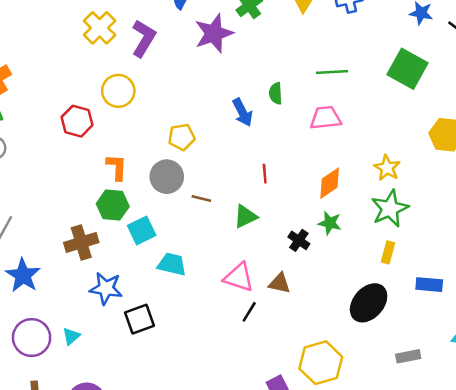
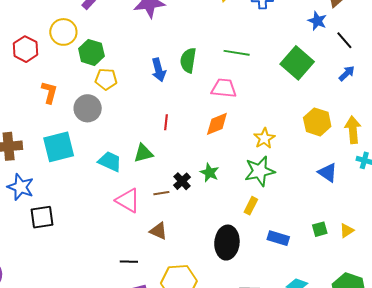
green semicircle: (276, 93) -> (188, 60), size x1.4
orange diamond: (330, 183) -> (217, 124), moved
brown line: (201, 199) -> (161, 193), moved, turned -35
green hexagon: (113, 205) -> (91, 52), moved
cyan square: (142, 230) -> (59, 147), size x1.4
cyan trapezoid: (172, 264) -> (110, 162), moved
brown triangle: (280, 283) -> (158, 231), moved
black ellipse: (369, 303) -> (227, 243), turned -48
black line: (249, 312) -> (129, 262), moved, turned 48

